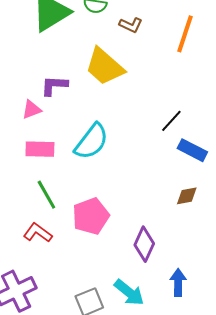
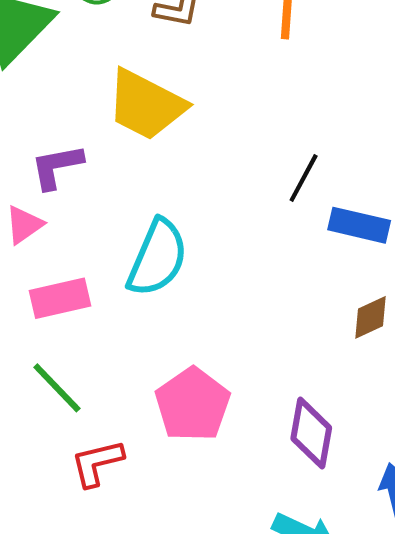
green line: (46, 195) -> (57, 388), moved
red L-shape: (38, 233) -> (97, 463), turned -36

